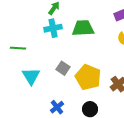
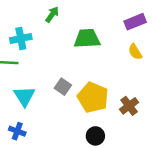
cyan cross: (53, 28) -> (21, 38), moved
blue cross: (57, 107) -> (17, 131), moved, turned -32

